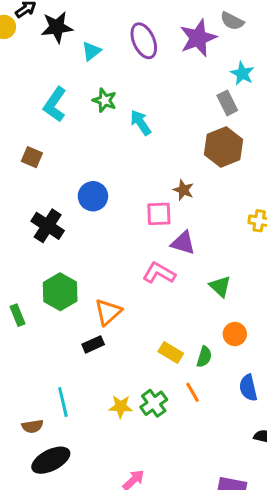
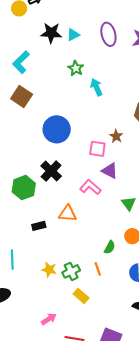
black star: (57, 27) -> (51, 33), moved
cyan L-shape: (55, 104) -> (21, 62), moved
brown square: (32, 157) -> (22, 97), size x1.5
blue circle: (93, 196) -> (57, 129), size x1.4
black cross: (48, 226) -> (51, 171), moved
orange triangle: (108, 312) -> (68, 214), moved, turned 36
yellow rectangle: (171, 352) -> (81, 296), moved

